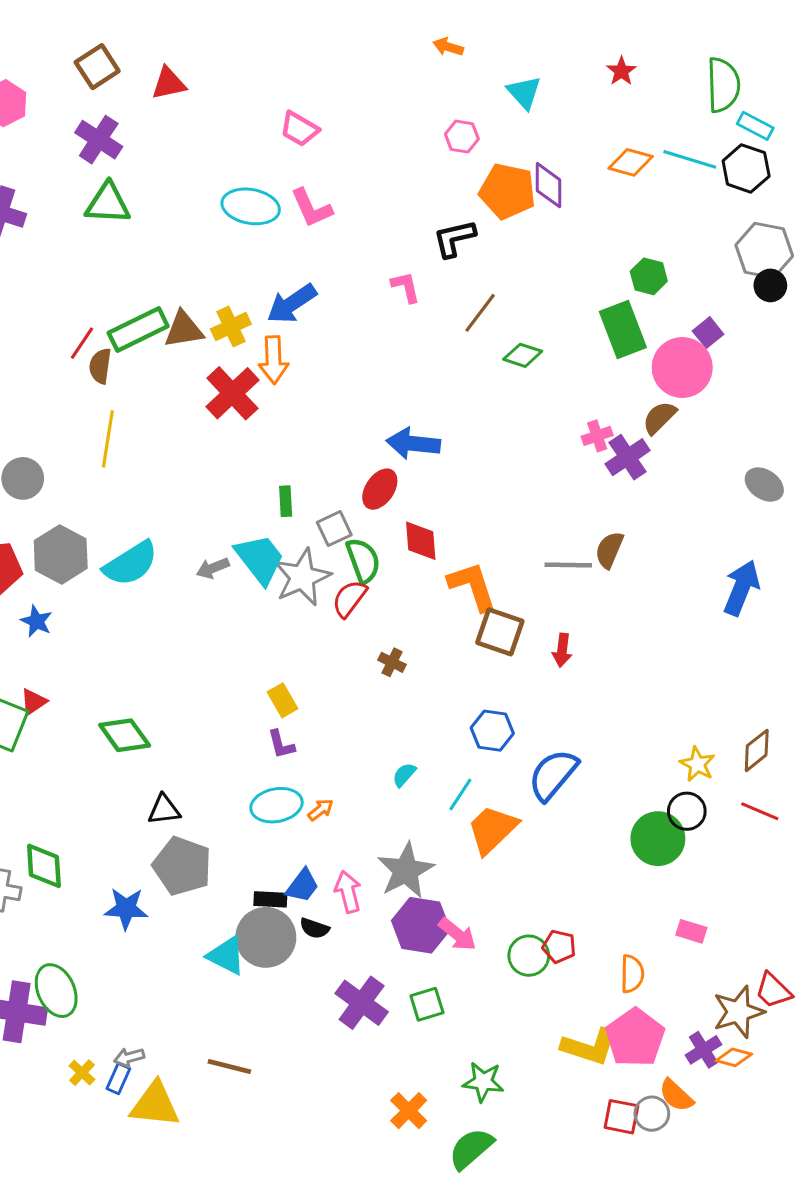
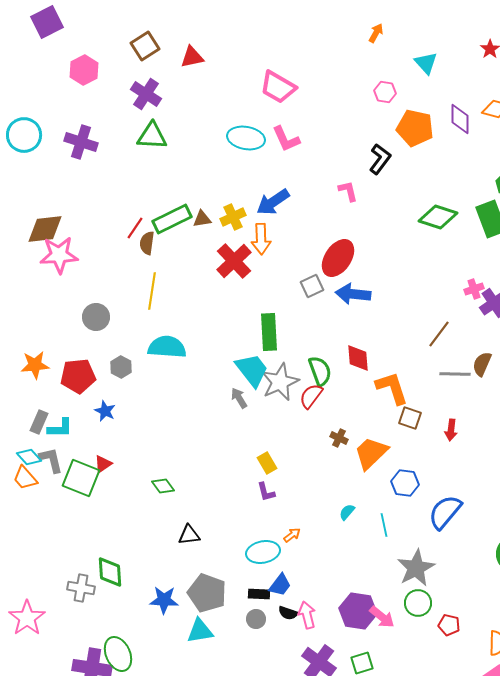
orange arrow: (448, 47) -> (376, 33), turned 102
pink trapezoid: (299, 129) -> (278, 87), size x1.4
purple diamond: (549, 185) -> (460, 119), moved
black L-shape: (454, 238) -> (380, 159), turned 140
brown line: (480, 313) -> (439, 334), moved
brown triangle: (184, 330) -> (202, 219), size x0.7
green diamond: (523, 355) -> (438, 217), moved, size x1.5
red ellipse: (380, 489) -> (338, 258), moved, size x1.4
green rectangle: (286, 501) -> (269, 332), size x1.8
gray square: (334, 529) -> (312, 286), moved
gray hexagon: (61, 554) -> (121, 367), size x0.6
cyan semicircle: (131, 564) -> (167, 347), moved, turned -144
gray arrow: (213, 568) -> (239, 398), moved, turned 80
brown square: (500, 632) -> (410, 418), size x0.7
green diamond: (125, 735) -> (163, 486), size x0.7
cyan line: (460, 795) -> (384, 525), turned -45
cyan ellipse: (276, 805) -> (263, 552), moved
orange trapezoid: (492, 829) -> (371, 453), moved
gray pentagon: (182, 866) -> (207, 593), moved
gray star: (406, 870) -> (416, 568), moved
pink arrow: (348, 892) -> (307, 615), moved
gray circle: (266, 937) -> (256, 619), size x0.5
cyan triangle: (226, 956) -> (200, 631), moved, turned -36
green circle: (529, 956) -> (418, 603), moved

